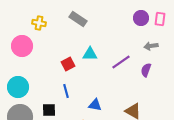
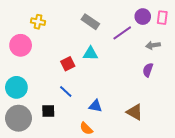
gray rectangle: (78, 19) -> (90, 22), moved
purple line: (121, 62) -> (122, 33), moved
blue line: (66, 91) -> (66, 91), turned -32

